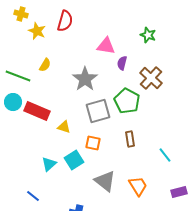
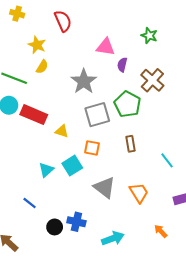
red semicircle: (65, 21) -> (63, 21), turned -40
yellow star: (37, 31) -> (37, 45), moved

